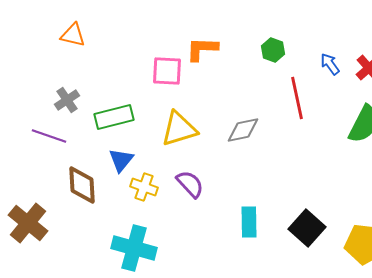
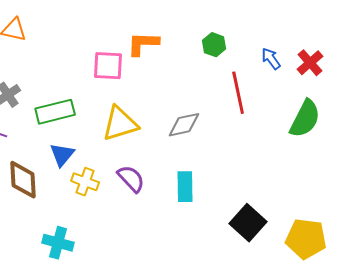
cyan rectangle: (249, 222) -> (185, 187), moved
cyan cross: (134, 248) -> (58, 243), moved, size x0.7

